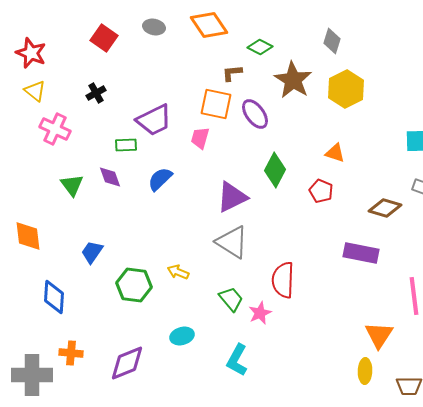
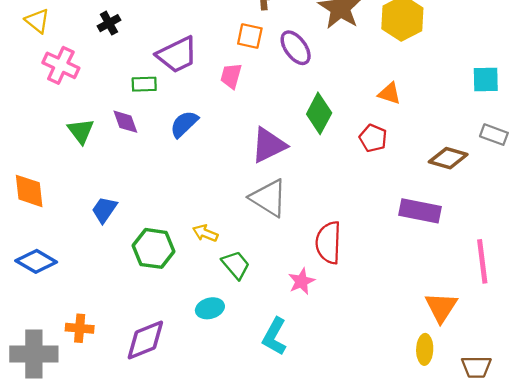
orange square: (216, 104) -> (250, 36), size x0.7
blue diamond: (54, 297) -> (36, 261), moved, turned -64
green trapezoid: (231, 299) -> (236, 265), moved

